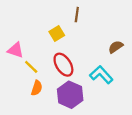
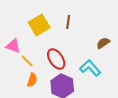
brown line: (77, 15) -> (68, 22), moved
yellow square: (57, 34) -> (39, 25), moved, size x1.5

